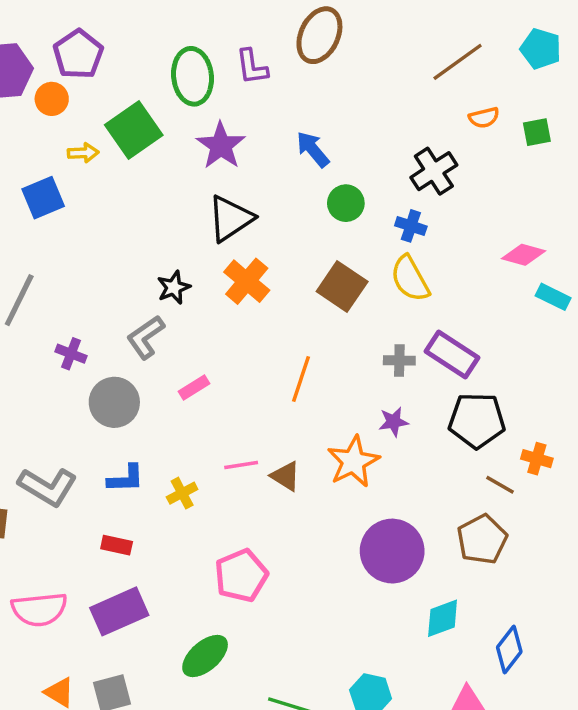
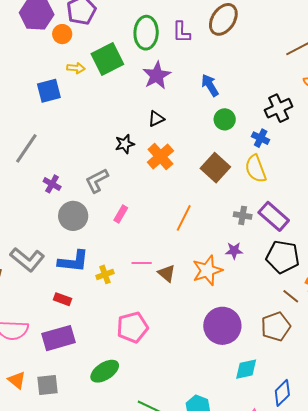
black triangle: (230, 219) -> (156, 119), size x0.6
black star: (174, 287) -> (125, 144), moved
pink rectangle: (194, 387) -> (121, 214), turned -36
blue L-shape: (126, 479) -> (73, 261), size x1.4

